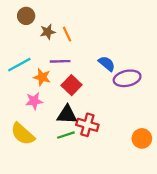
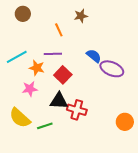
brown star: (48, 32) -> (81, 16), moved
purple ellipse: (127, 78) -> (112, 69), turned 35
green line: (66, 135) -> (45, 126), moved

